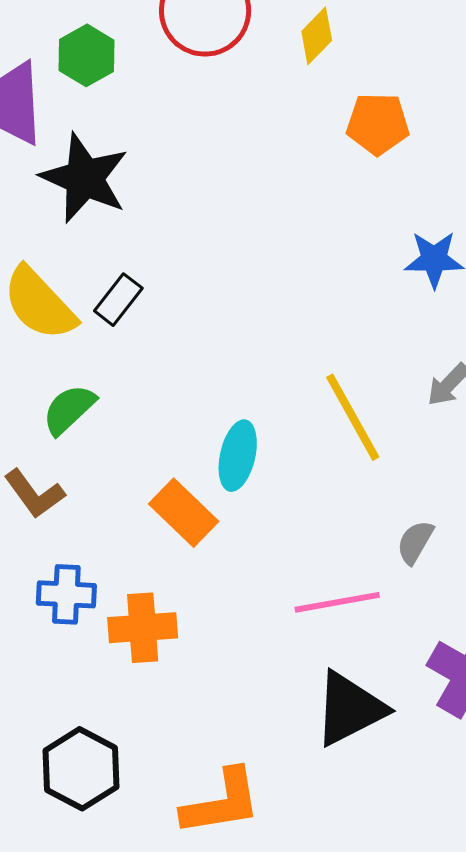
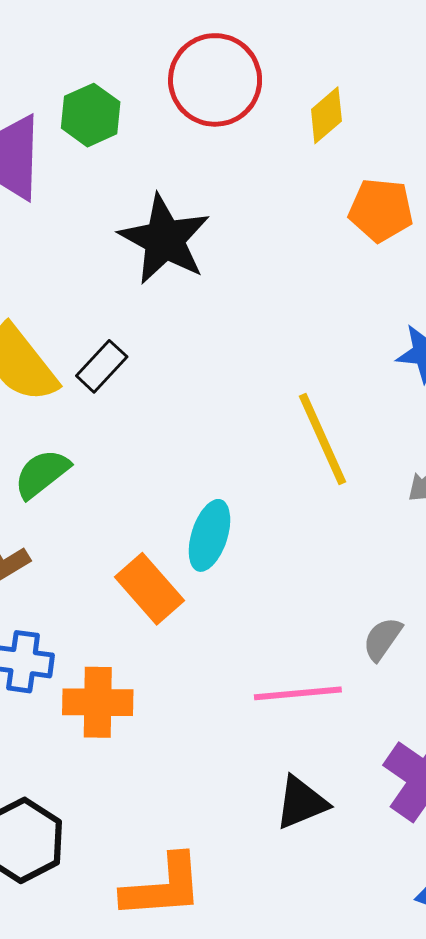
black star: (84, 178) -> (165, 239), moved
yellow line: (353, 417) -> (322, 439), moved
black triangle: (350, 709) -> (301, 803), size x0.7

